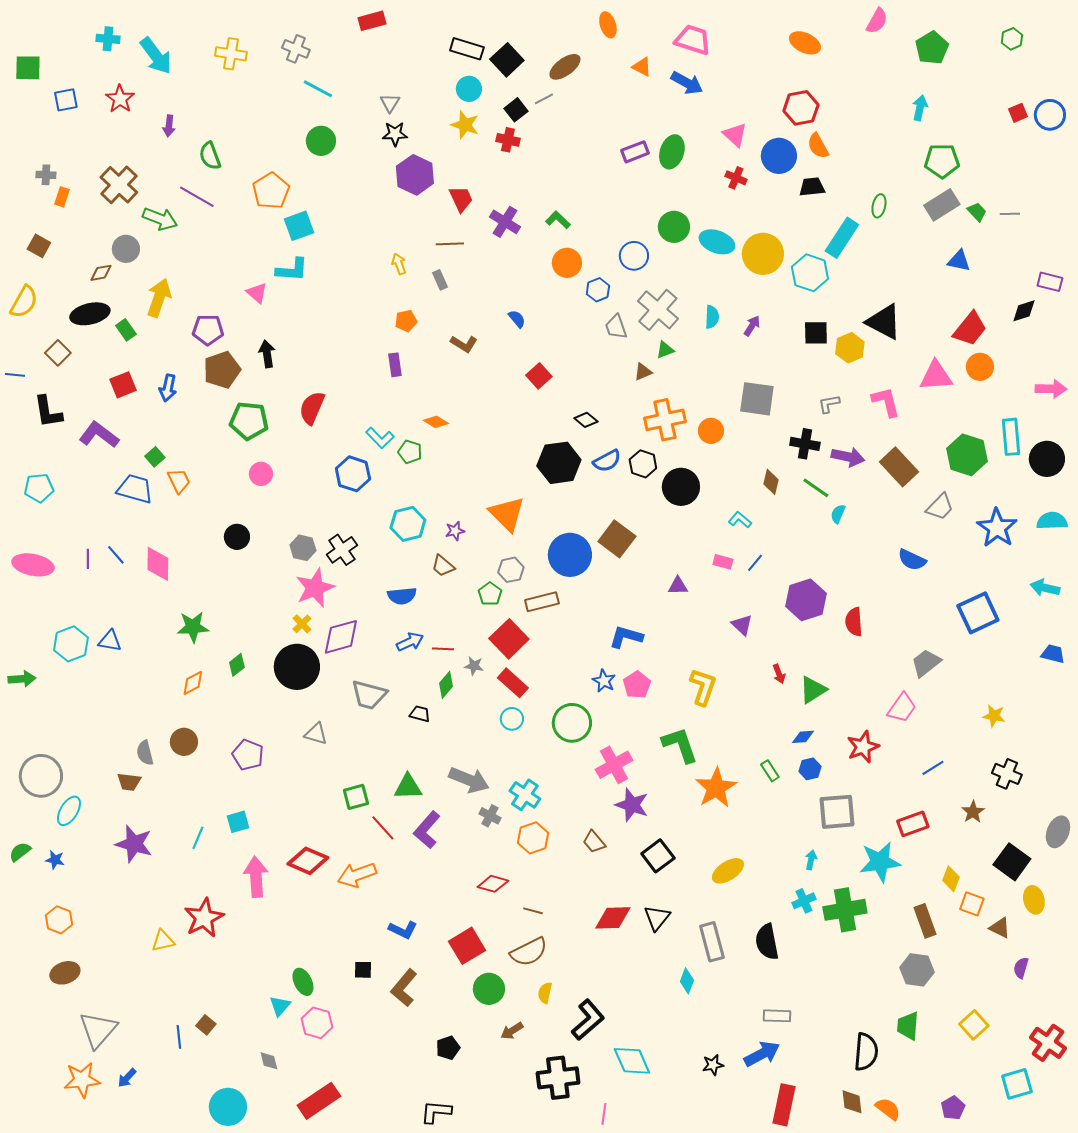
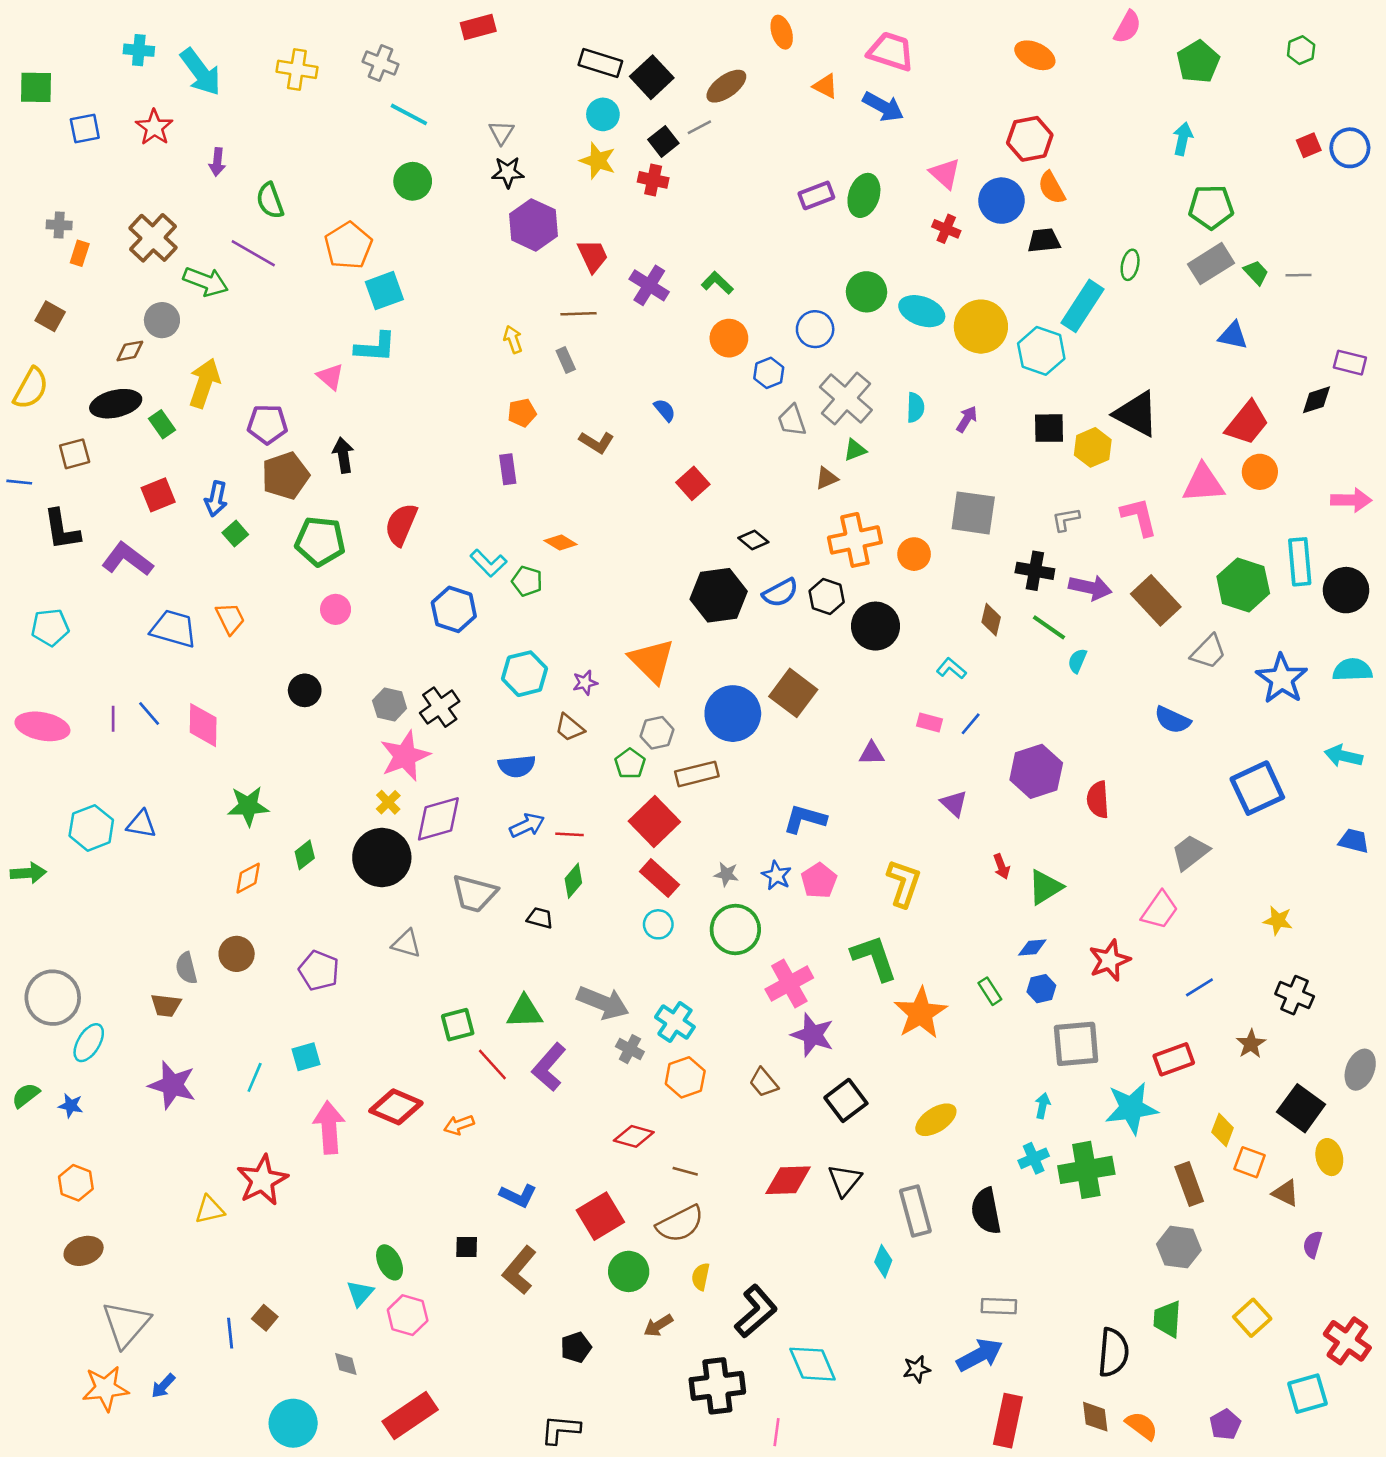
brown square: (58, 353) -> (75, 454), turned 30
green square: (155, 457) -> (235, 534), moved
gray star: (474, 666) -> (726, 874), moved
orange arrow: (357, 875) -> (459, 1125), size x0.6

